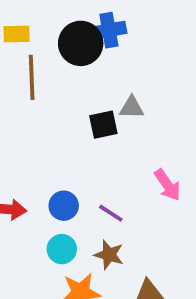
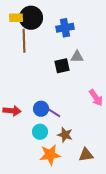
blue cross: (109, 30) -> (65, 28), moved
black circle: (81, 43) -> (31, 18), moved
purple line: (111, 213) -> (54, 113), moved

